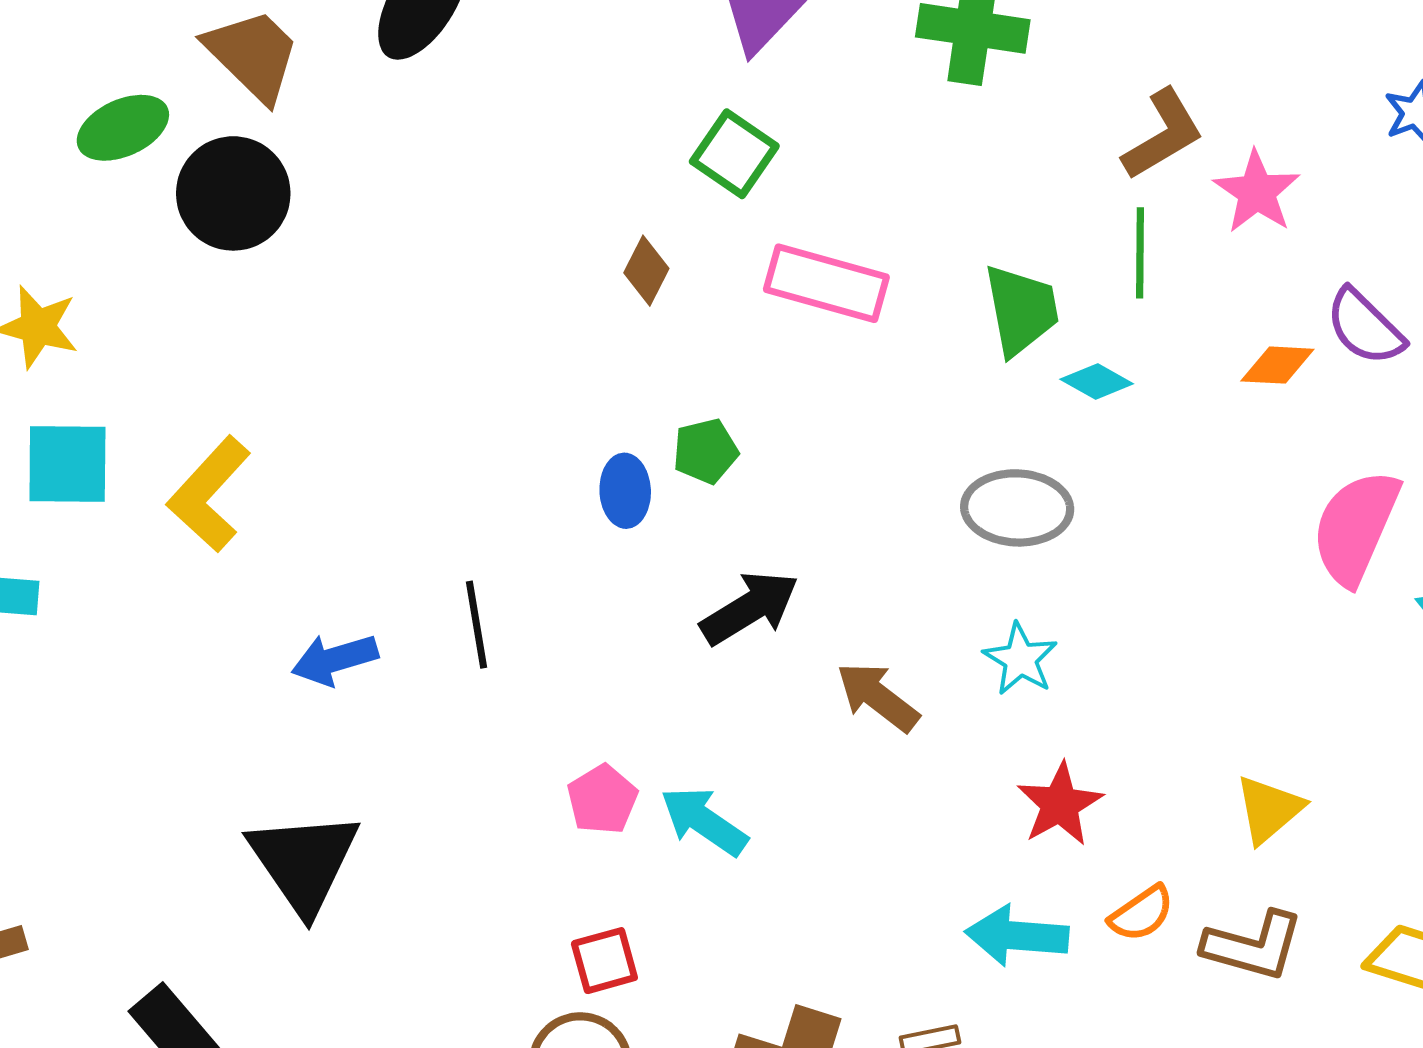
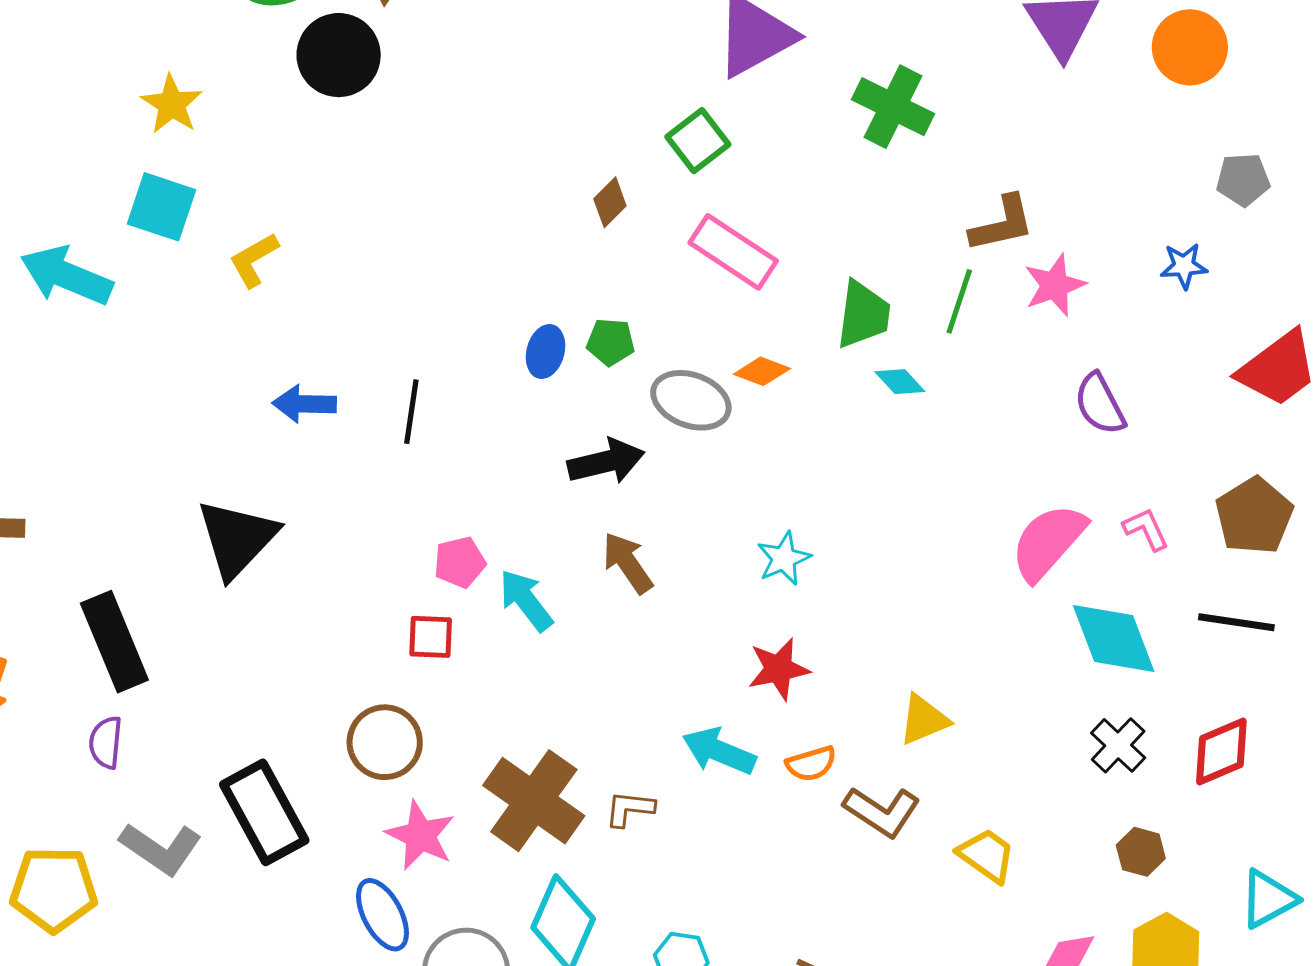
orange diamond: (1277, 365) -> (762, 371), moved
yellow L-shape: (209, 494) -> (254, 260), size x0.7
gray ellipse: (1017, 508) -> (691, 400), moved
brown arrow: (878, 697) -> (628, 563), moved
red square: (604, 961) -> (431, 637), moved

